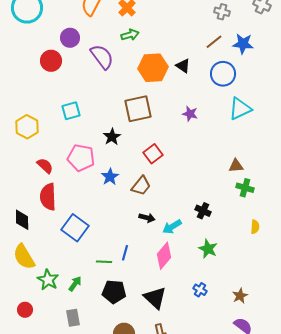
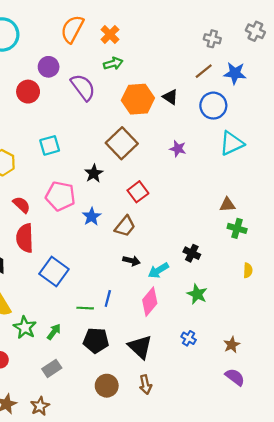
brown square: (138, 109) -> (122, 143), turned -32
gray rectangle: (73, 318) -> (52, 368), turned 66

